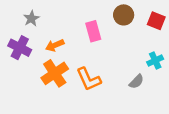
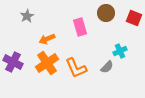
purple cross: (20, 48) -> (13, 62), moved
cyan cross: (155, 61) -> (120, 51), moved
gray semicircle: (136, 82) -> (107, 67), moved

